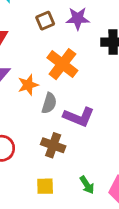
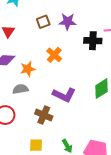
orange cross: (62, 64) -> (54, 55), size x0.7
gray semicircle: (49, 103) -> (20, 89), moved, turned -119

